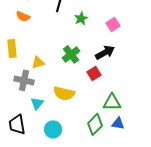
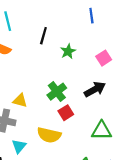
yellow triangle: (38, 62) -> (20, 100), turned 32
red square: (94, 73) -> (66, 113), moved
green triangle: (112, 102) -> (102, 131), moved

